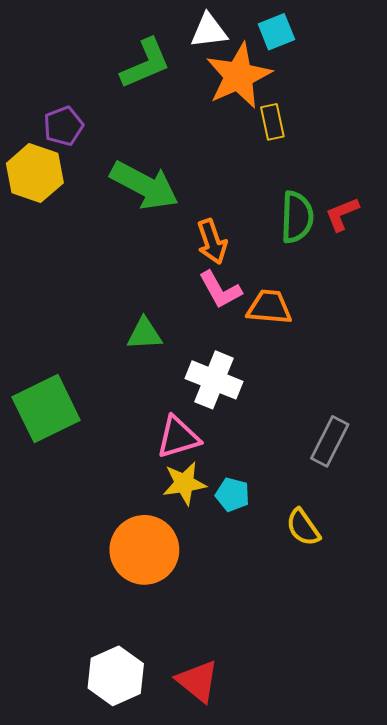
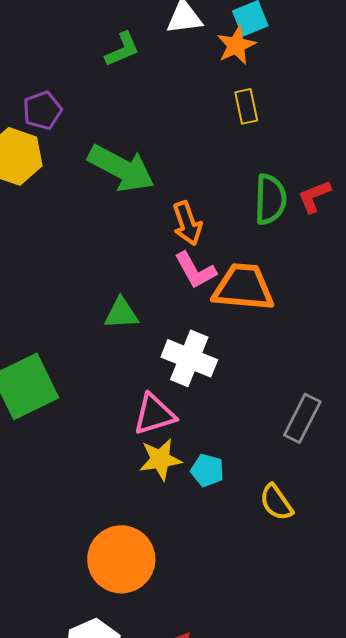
green L-shape: (145, 63) -> (122, 49), size x0.7
orange star: (239, 76) -> (236, 45), moved, size x0.6
orange trapezoid: (269, 307) -> (243, 287), size x1.4
orange circle: (144, 550) -> (121, 559), moved

